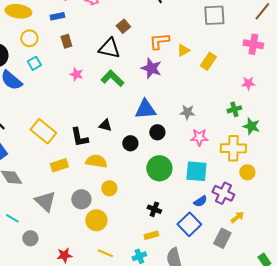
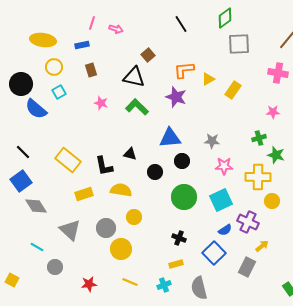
cyan square: (196, 171) -> (221, 200), turned -30

